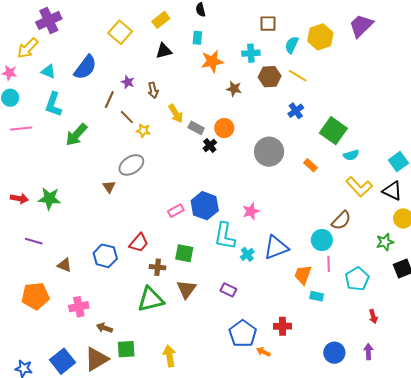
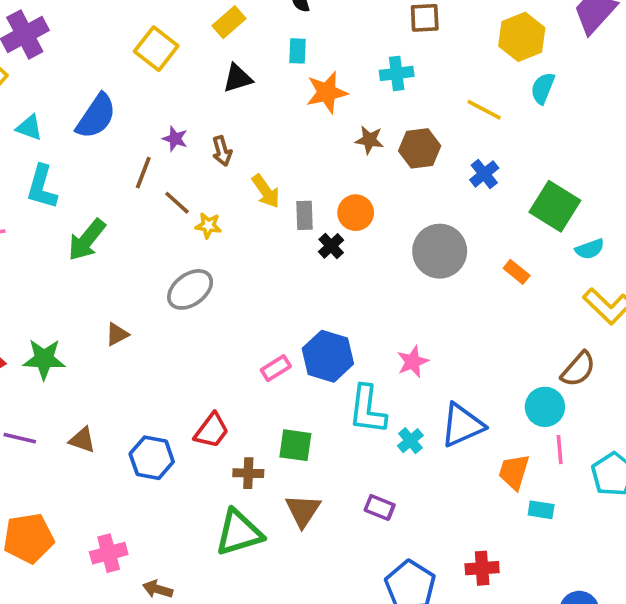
cyan semicircle: (292, 45) -> (543, 88), moved
brown hexagon: (270, 77) -> (420, 148), moved
gray rectangle: (196, 128) -> (305, 215), turned 63
brown triangle: (109, 187) -> (117, 334), moved, turned 40
brown triangle: (64, 265) -> (82, 440), moved

